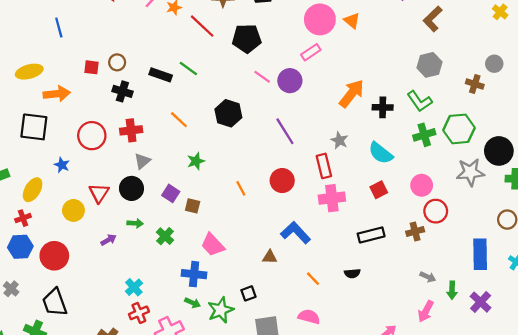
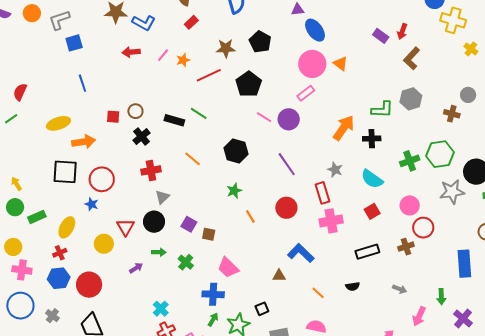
red line: (202, 26) -> (209, 75), turned -65
black pentagon: (247, 38) -> (249, 84), turned -30
black cross: (122, 91) -> (142, 137), turned 36
green L-shape: (420, 101) -> (382, 110), moved, turned -50
red circle: (92, 136) -> (102, 179), moved
green star: (196, 161) -> (234, 191), moved
gray arrow: (428, 277) -> (400, 289), moved
purple cross: (481, 302) -> (463, 318), moved
green arrow: (192, 303) -> (213, 320), turned -80

